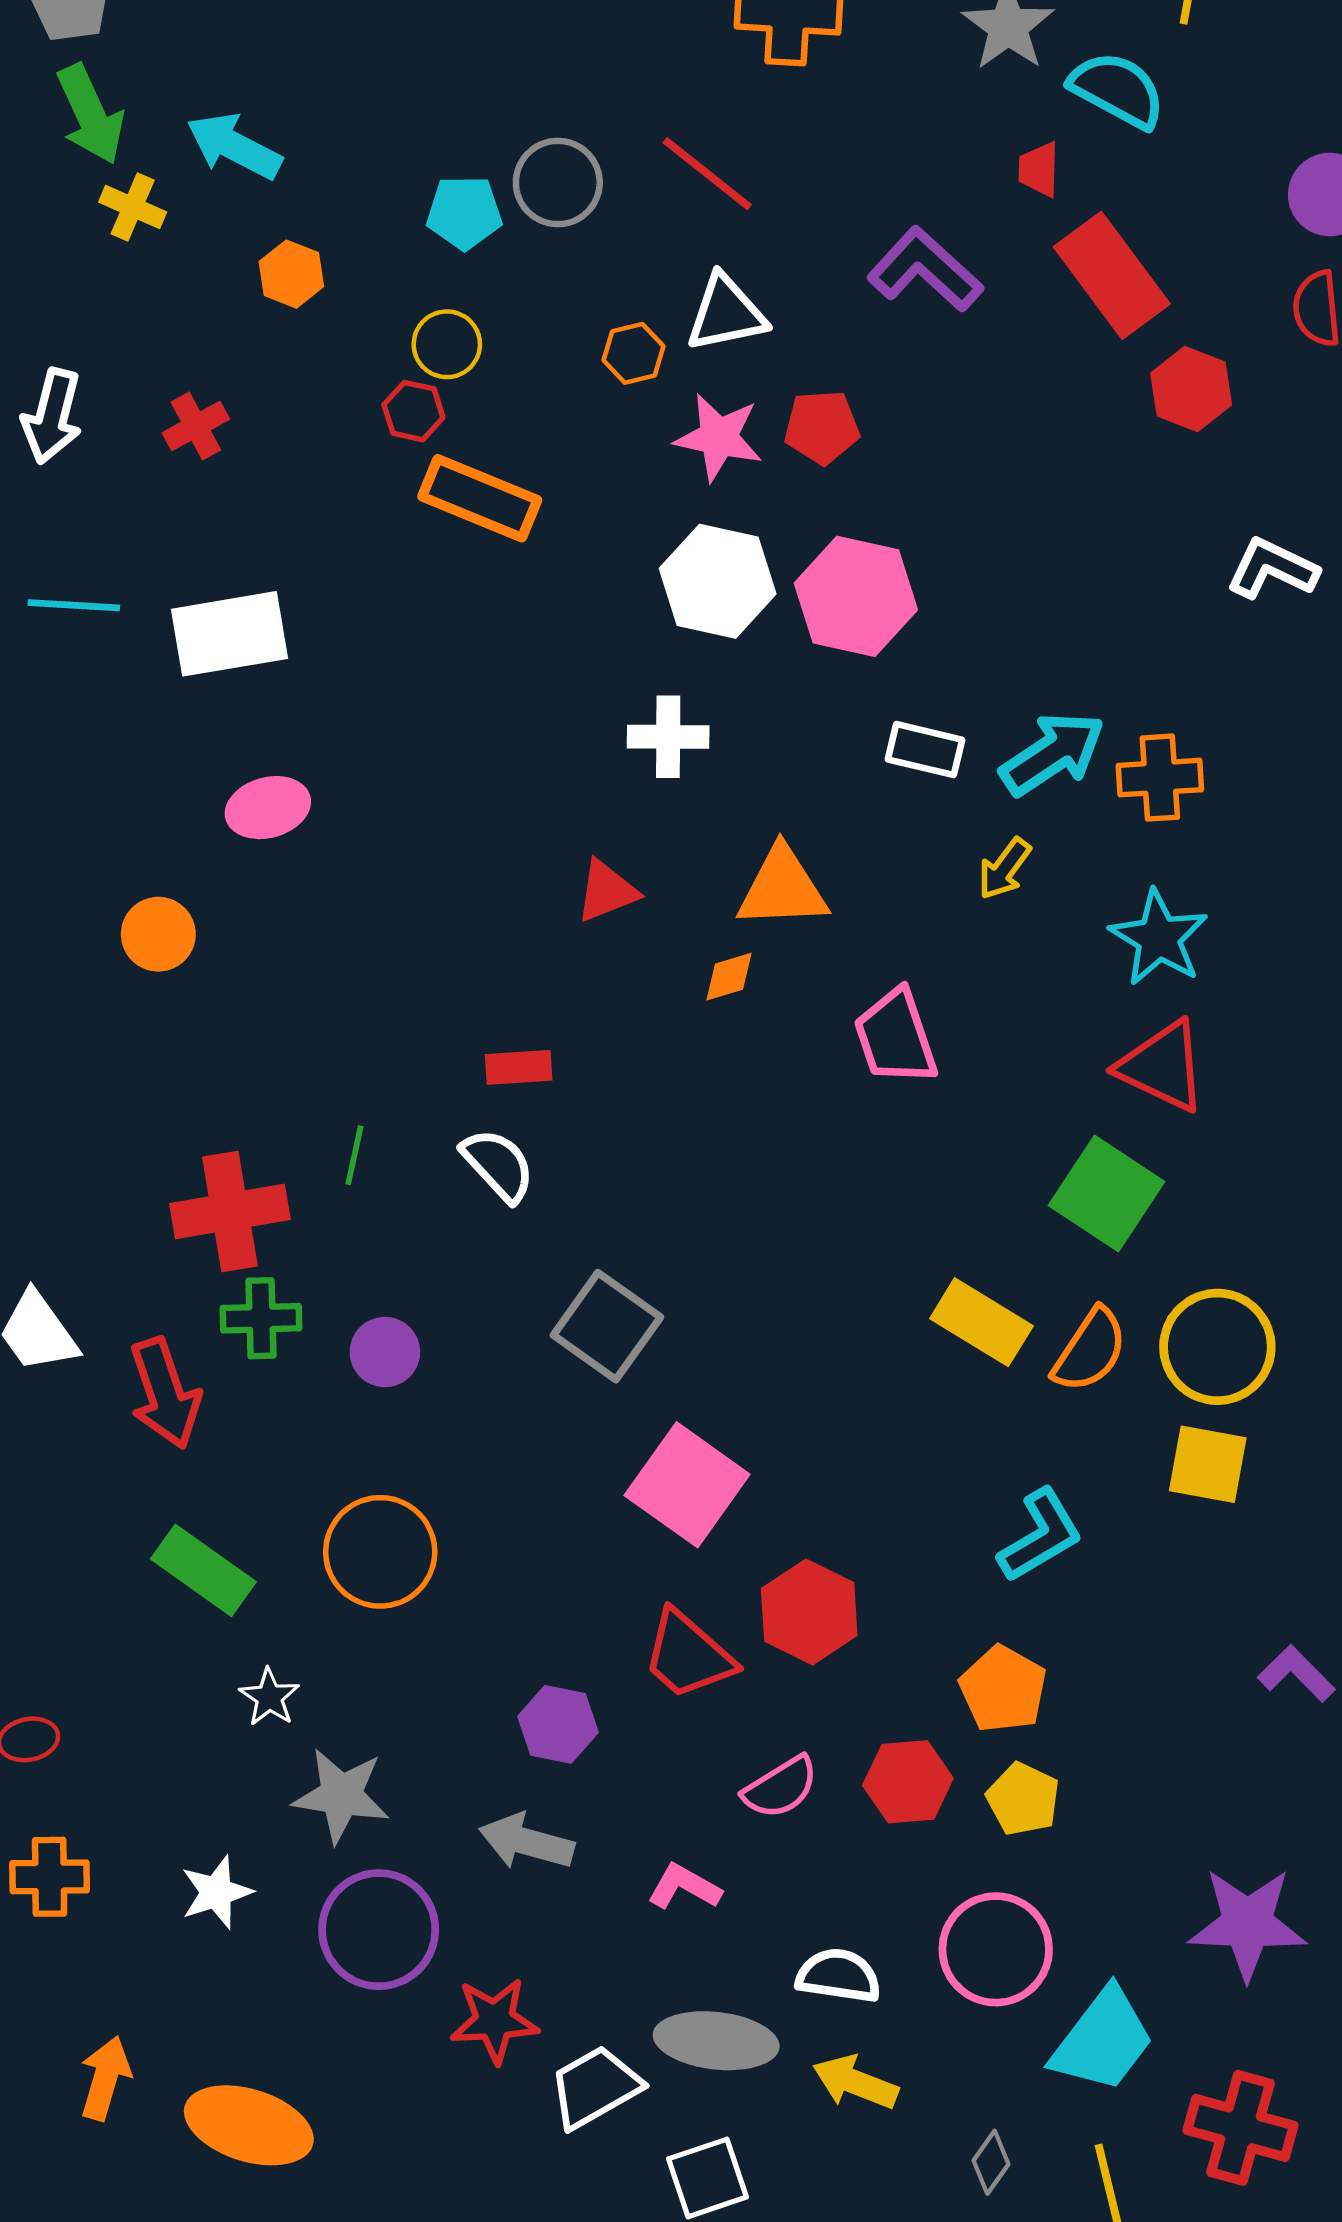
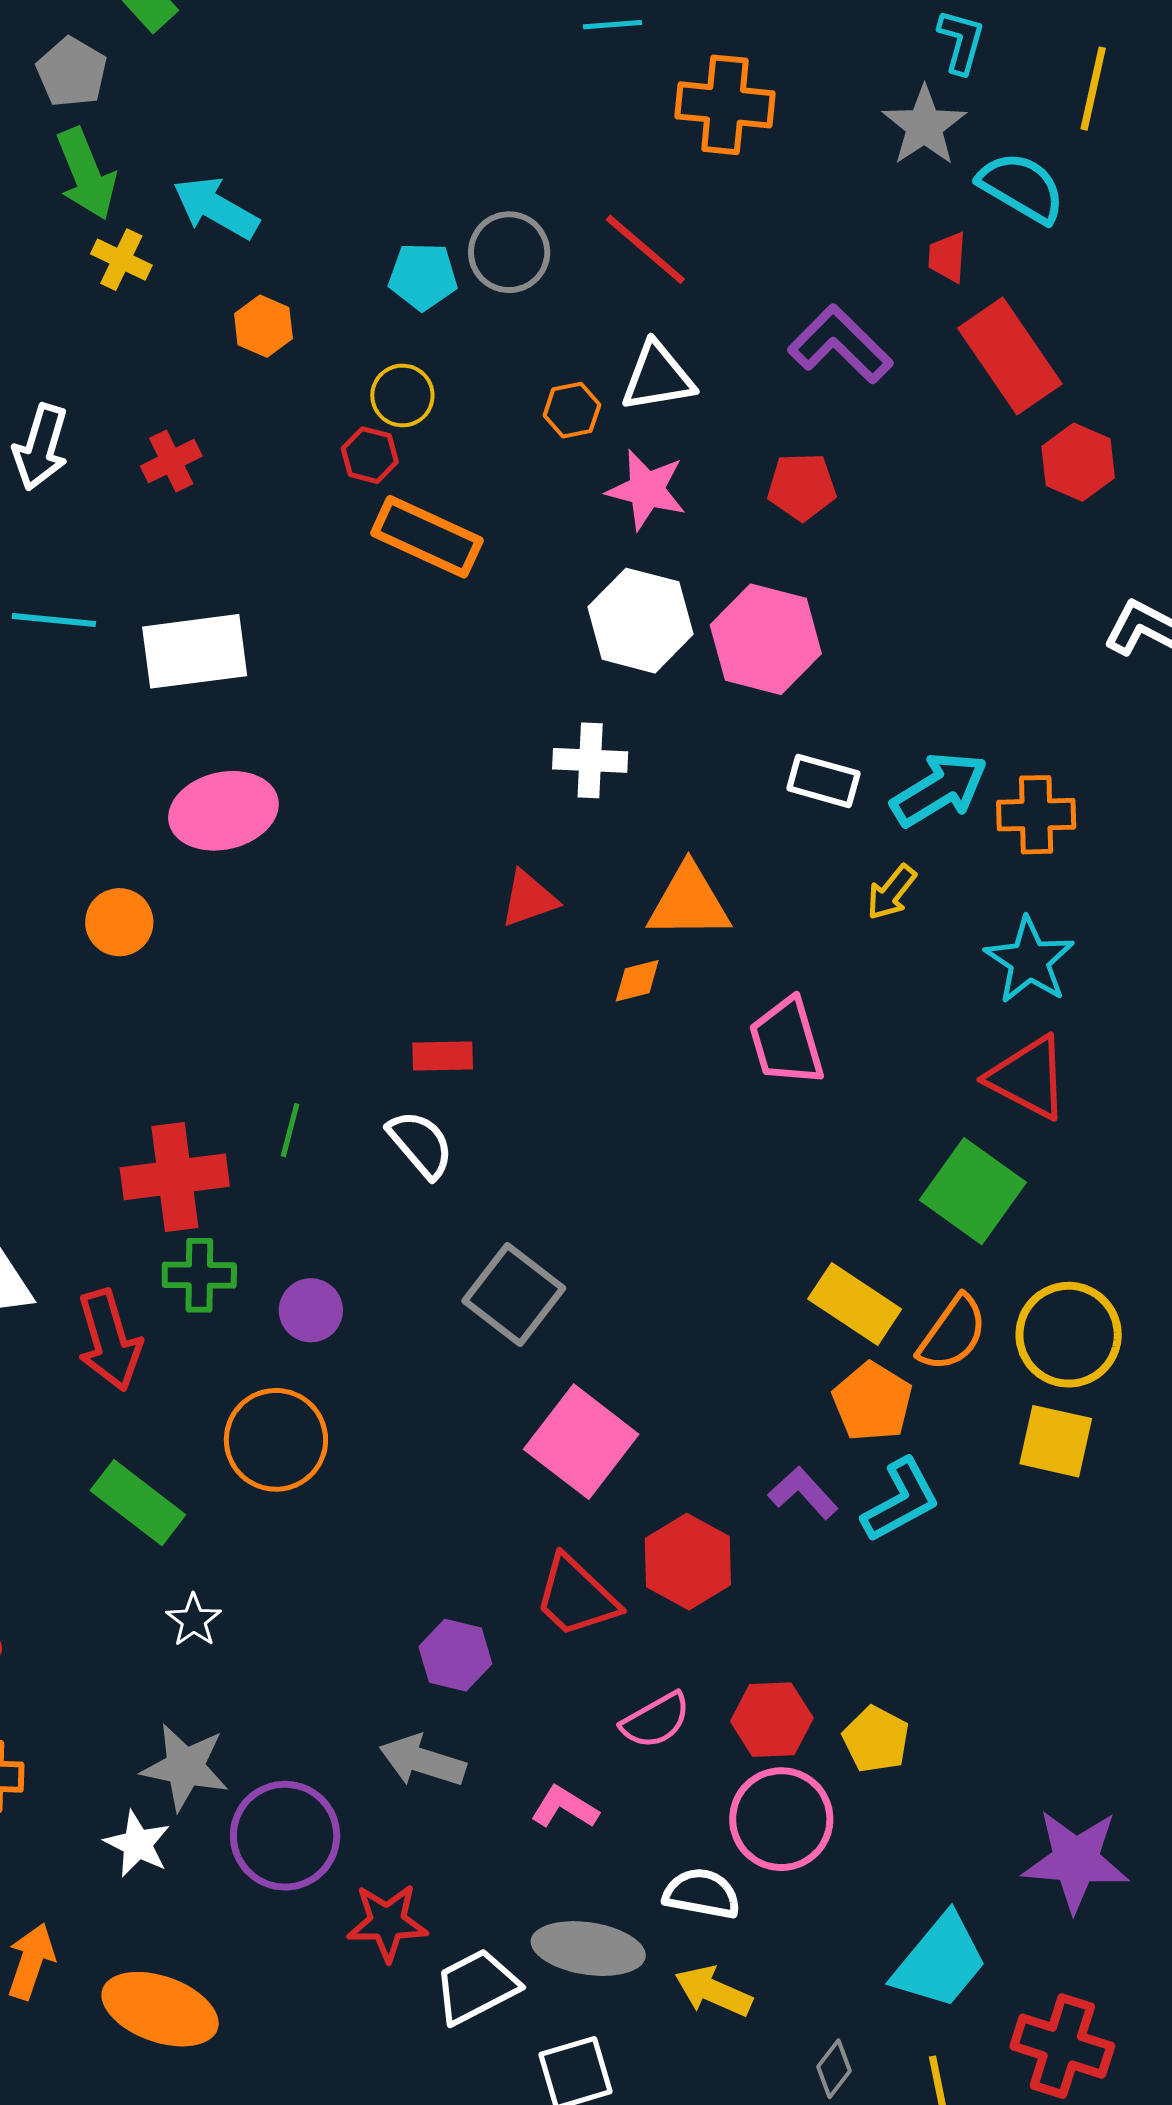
red pentagon: (822, 427) -> (802, 487), moved
pink ellipse: (268, 808) -> (223, 811), size x1.4
orange circle: (380, 1552) -> (276, 1440), moved
purple L-shape: (1296, 1674) -> (803, 1493), moved
orange pentagon: (1003, 1689) -> (872, 1402), moved
gray star: (341, 1795) -> (185, 1767), moved
white star: (216, 1892) -> (137, 1844), moved, turned -30
pink circle: (996, 1949) -> (781, 1819), moved

